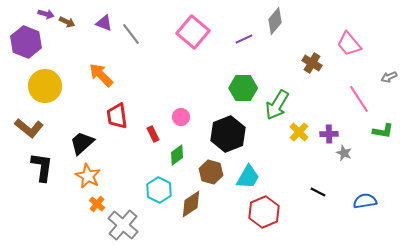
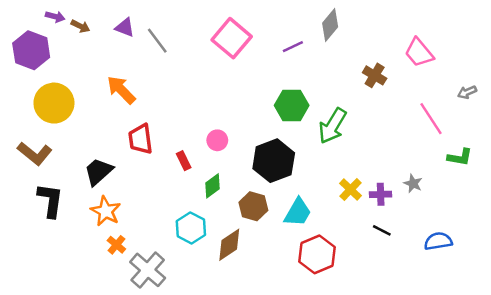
yellow cross: (299, 132) -> (351, 190), moved
purple cross: (329, 134) -> (381, 194), moved

